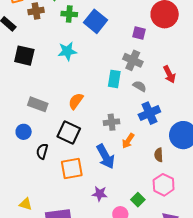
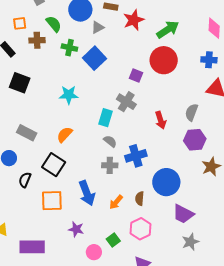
cyan star: (67, 51) -> (69, 95), moved
gray semicircle: (140, 86) -> (110, 141), moved
gray cross: (112, 122) -> (110, 165), moved
orange arrow: (128, 141) -> (116, 202), moved

